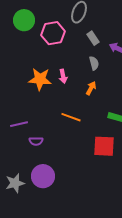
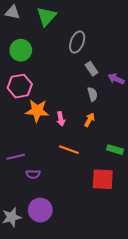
pink hexagon: (53, 33) -> (20, 86), moved
pink arrow: (63, 76) -> (61, 119), moved

